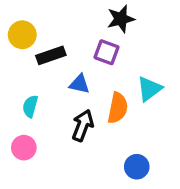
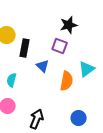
black rectangle: (51, 55) -> (25, 48), turned -60
blue triangle: (79, 84) -> (43, 66), turned 32
black arrow: (83, 125) -> (37, 119), moved

